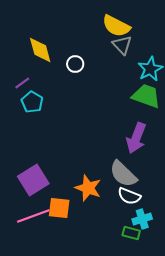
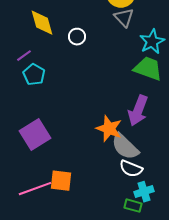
purple square: (33, 180) -> (35, 135), moved
orange star: (88, 188) -> (109, 129), moved

